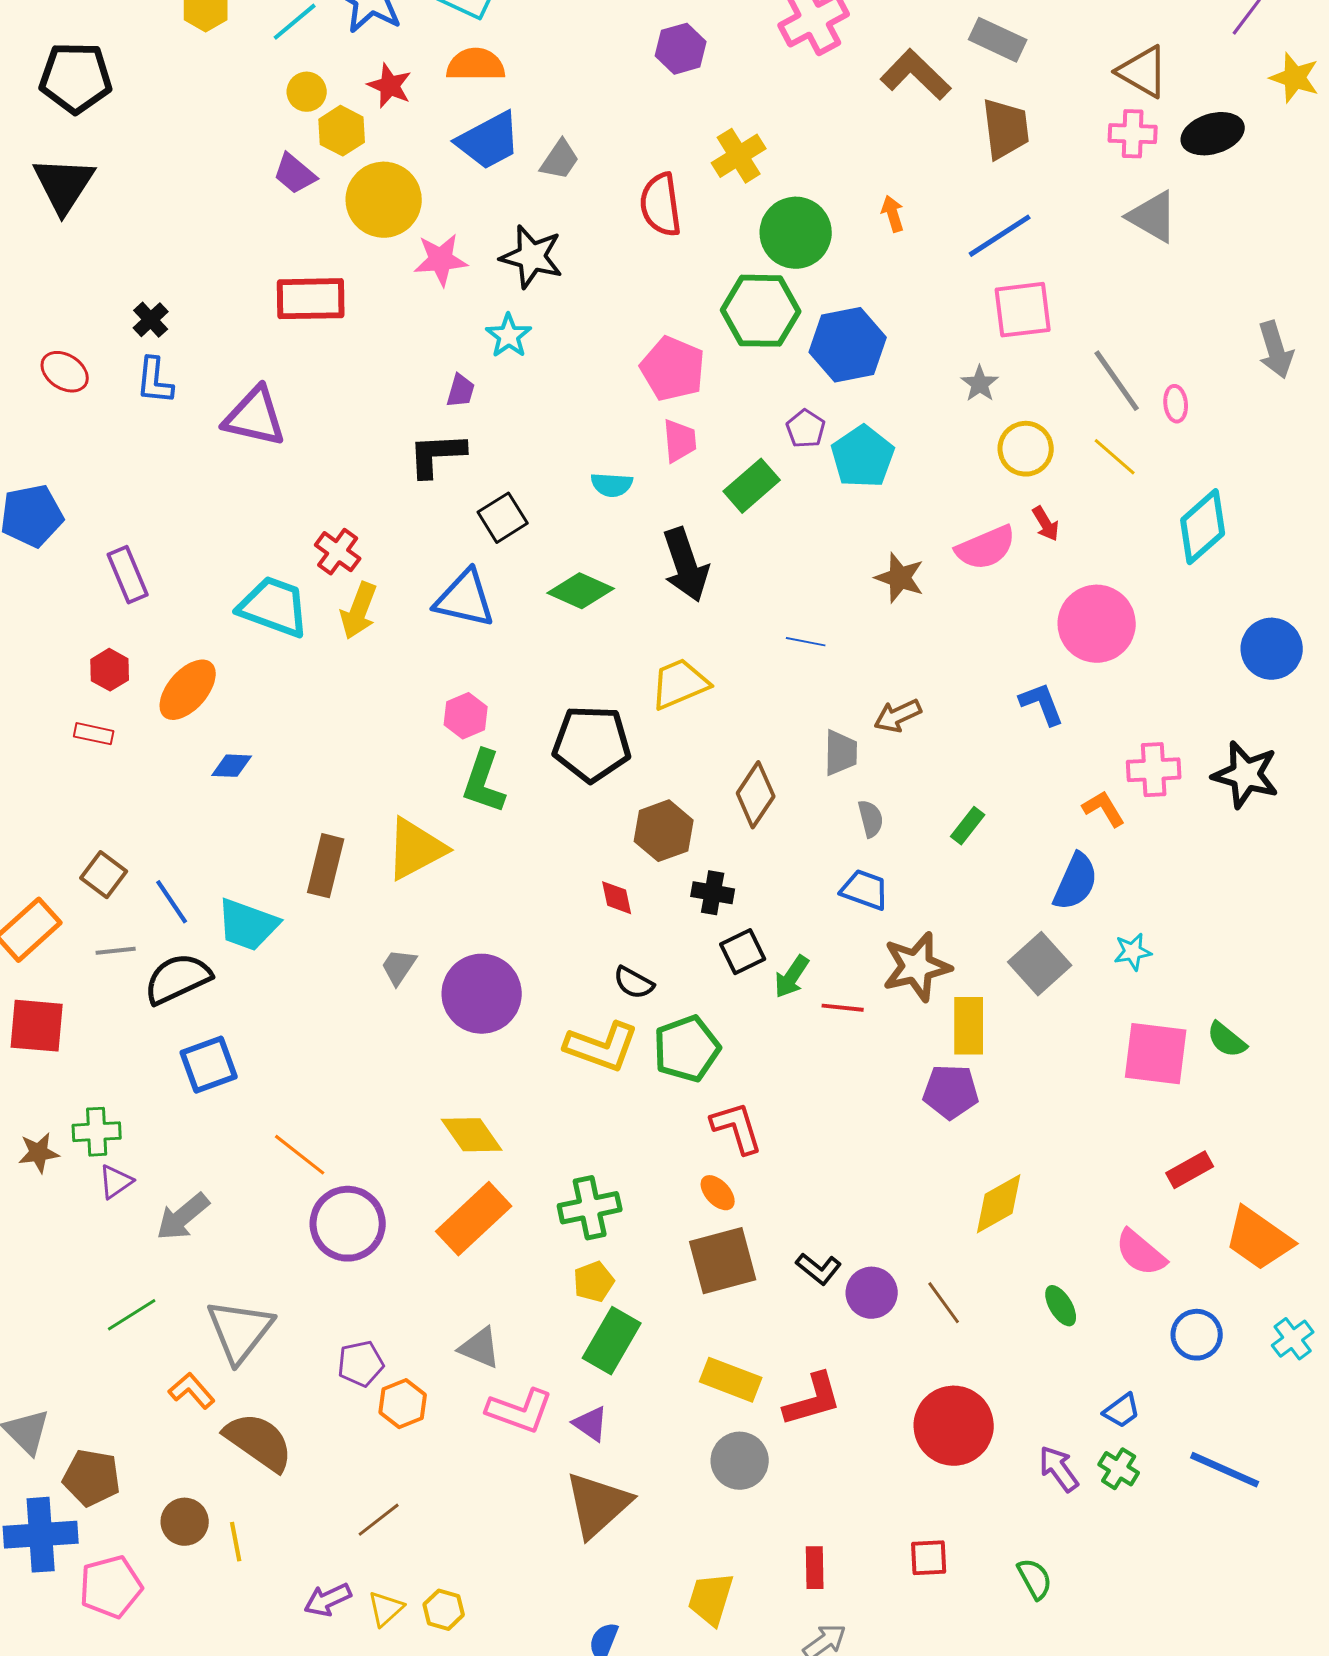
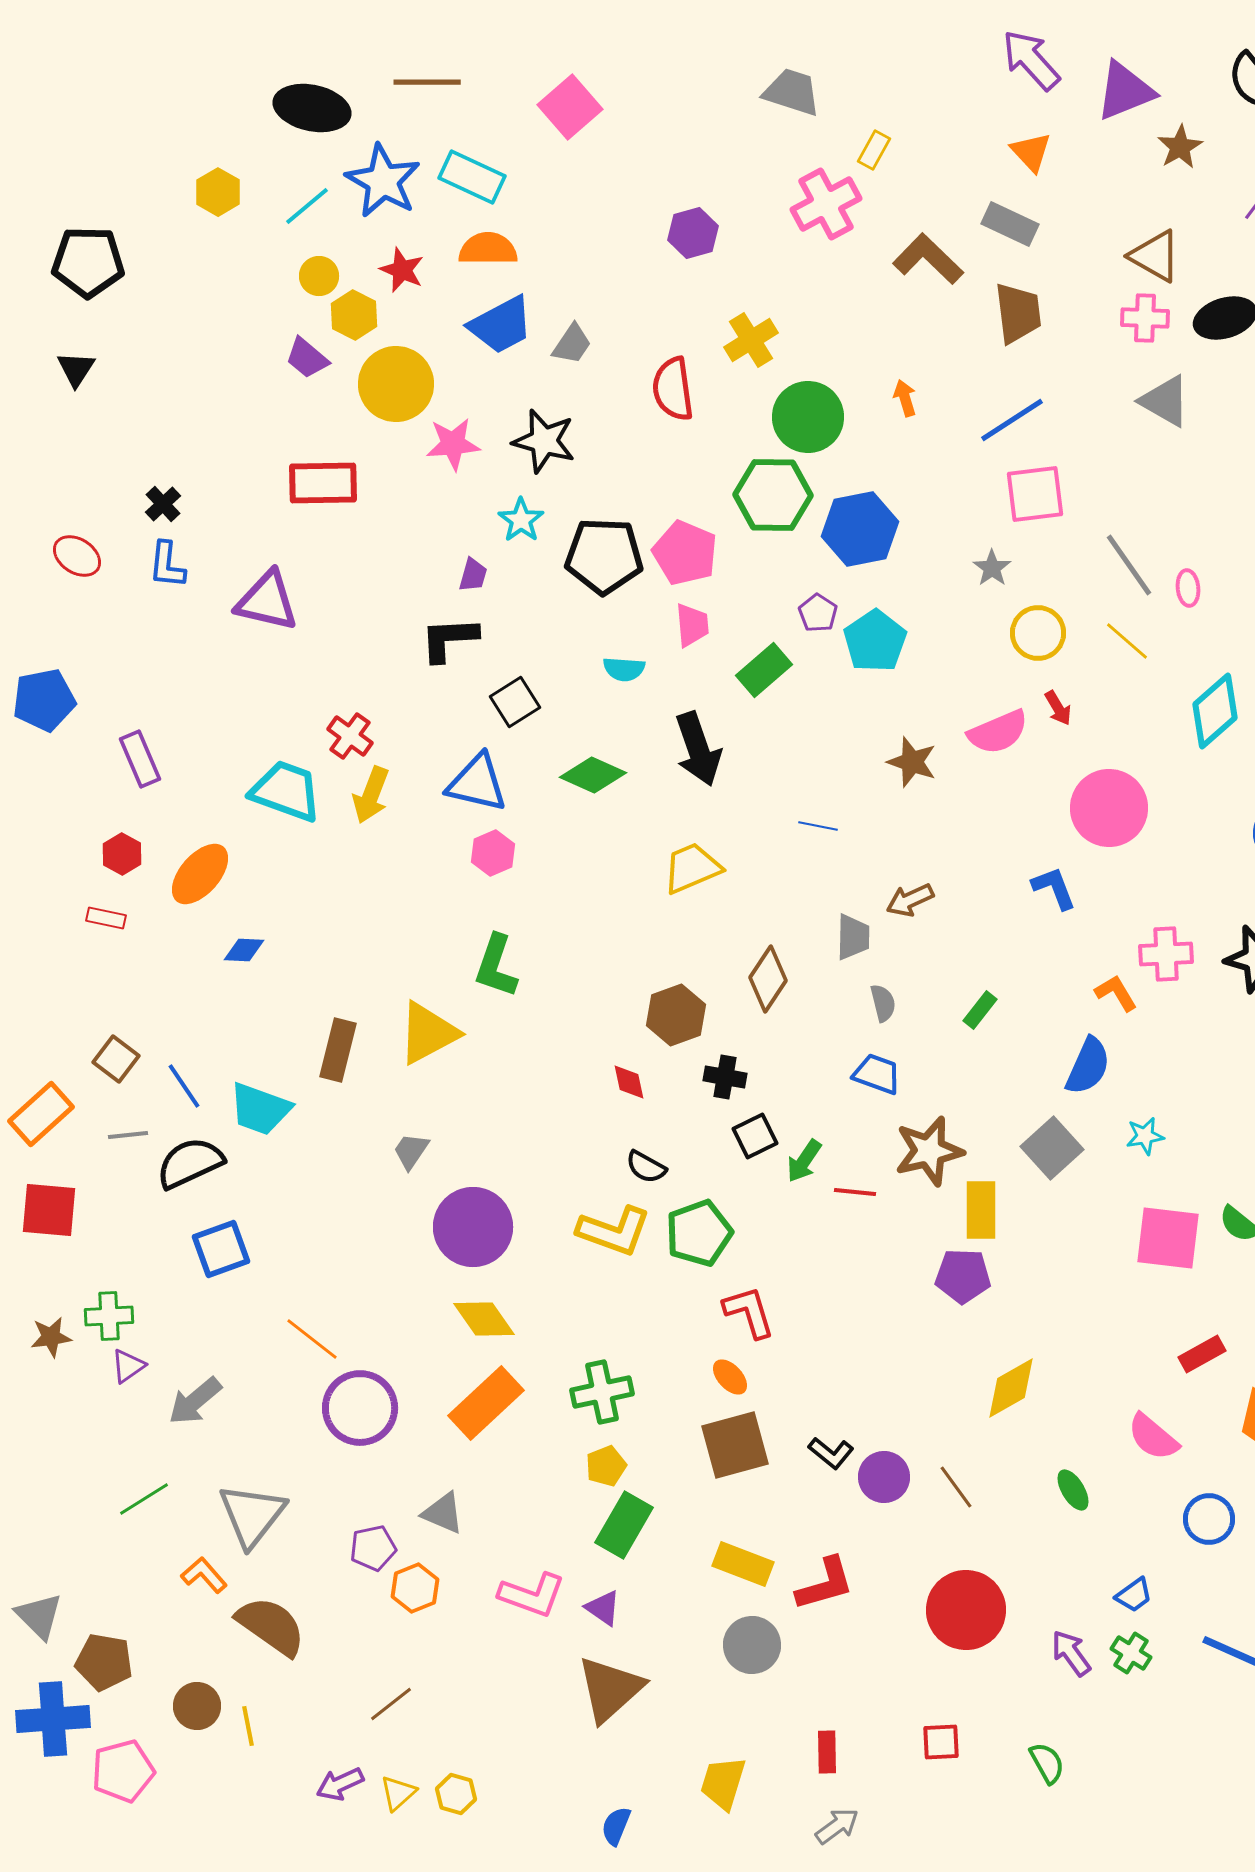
black triangle: (64, 185) -> (76, 369), size x0.6
pink hexagon: (466, 716) -> (493, 853), moved
black pentagon: (592, 744) -> (604, 556), moved
purple circle: (482, 994) -> (473, 1227), moved
gray triangle: (480, 1348) -> (443, 1513), moved

